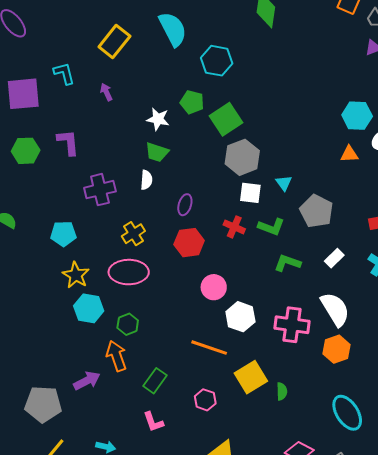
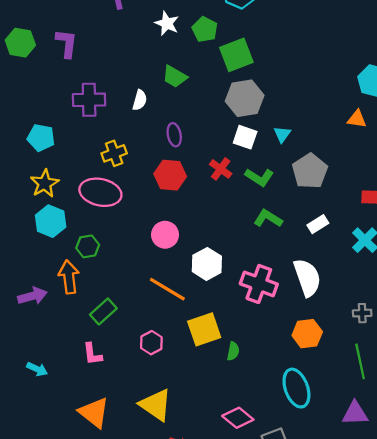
white star: (158, 119) -> (167, 23), moved
green trapezoid: (157, 152) -> (175, 76), moved
purple ellipse: (185, 205) -> (174, 135), turned -40
pink circle: (214, 287) -> (165, 235), moved
orange hexagon: (336, 349) -> (307, 334), moved

